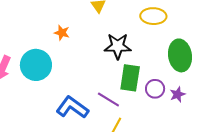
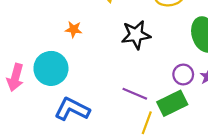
green rectangle: (130, 78) -> (172, 103), moved, turned 64
blue L-shape: (72, 107) -> (72, 109), moved

